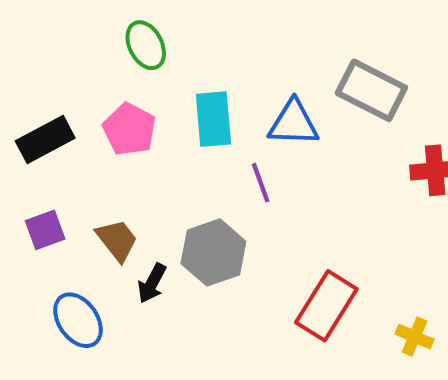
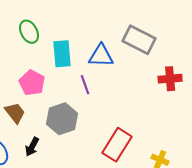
green ellipse: (146, 45) -> (29, 32), moved
pink pentagon: (129, 129) -> (32, 83), moved
black arrow: (152, 283) -> (32, 147), moved

